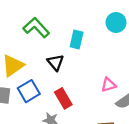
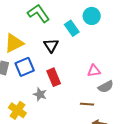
cyan circle: (116, 22) -> (92, 16), moved
cyan rectangle: (77, 39) -> (72, 28), turned -56

